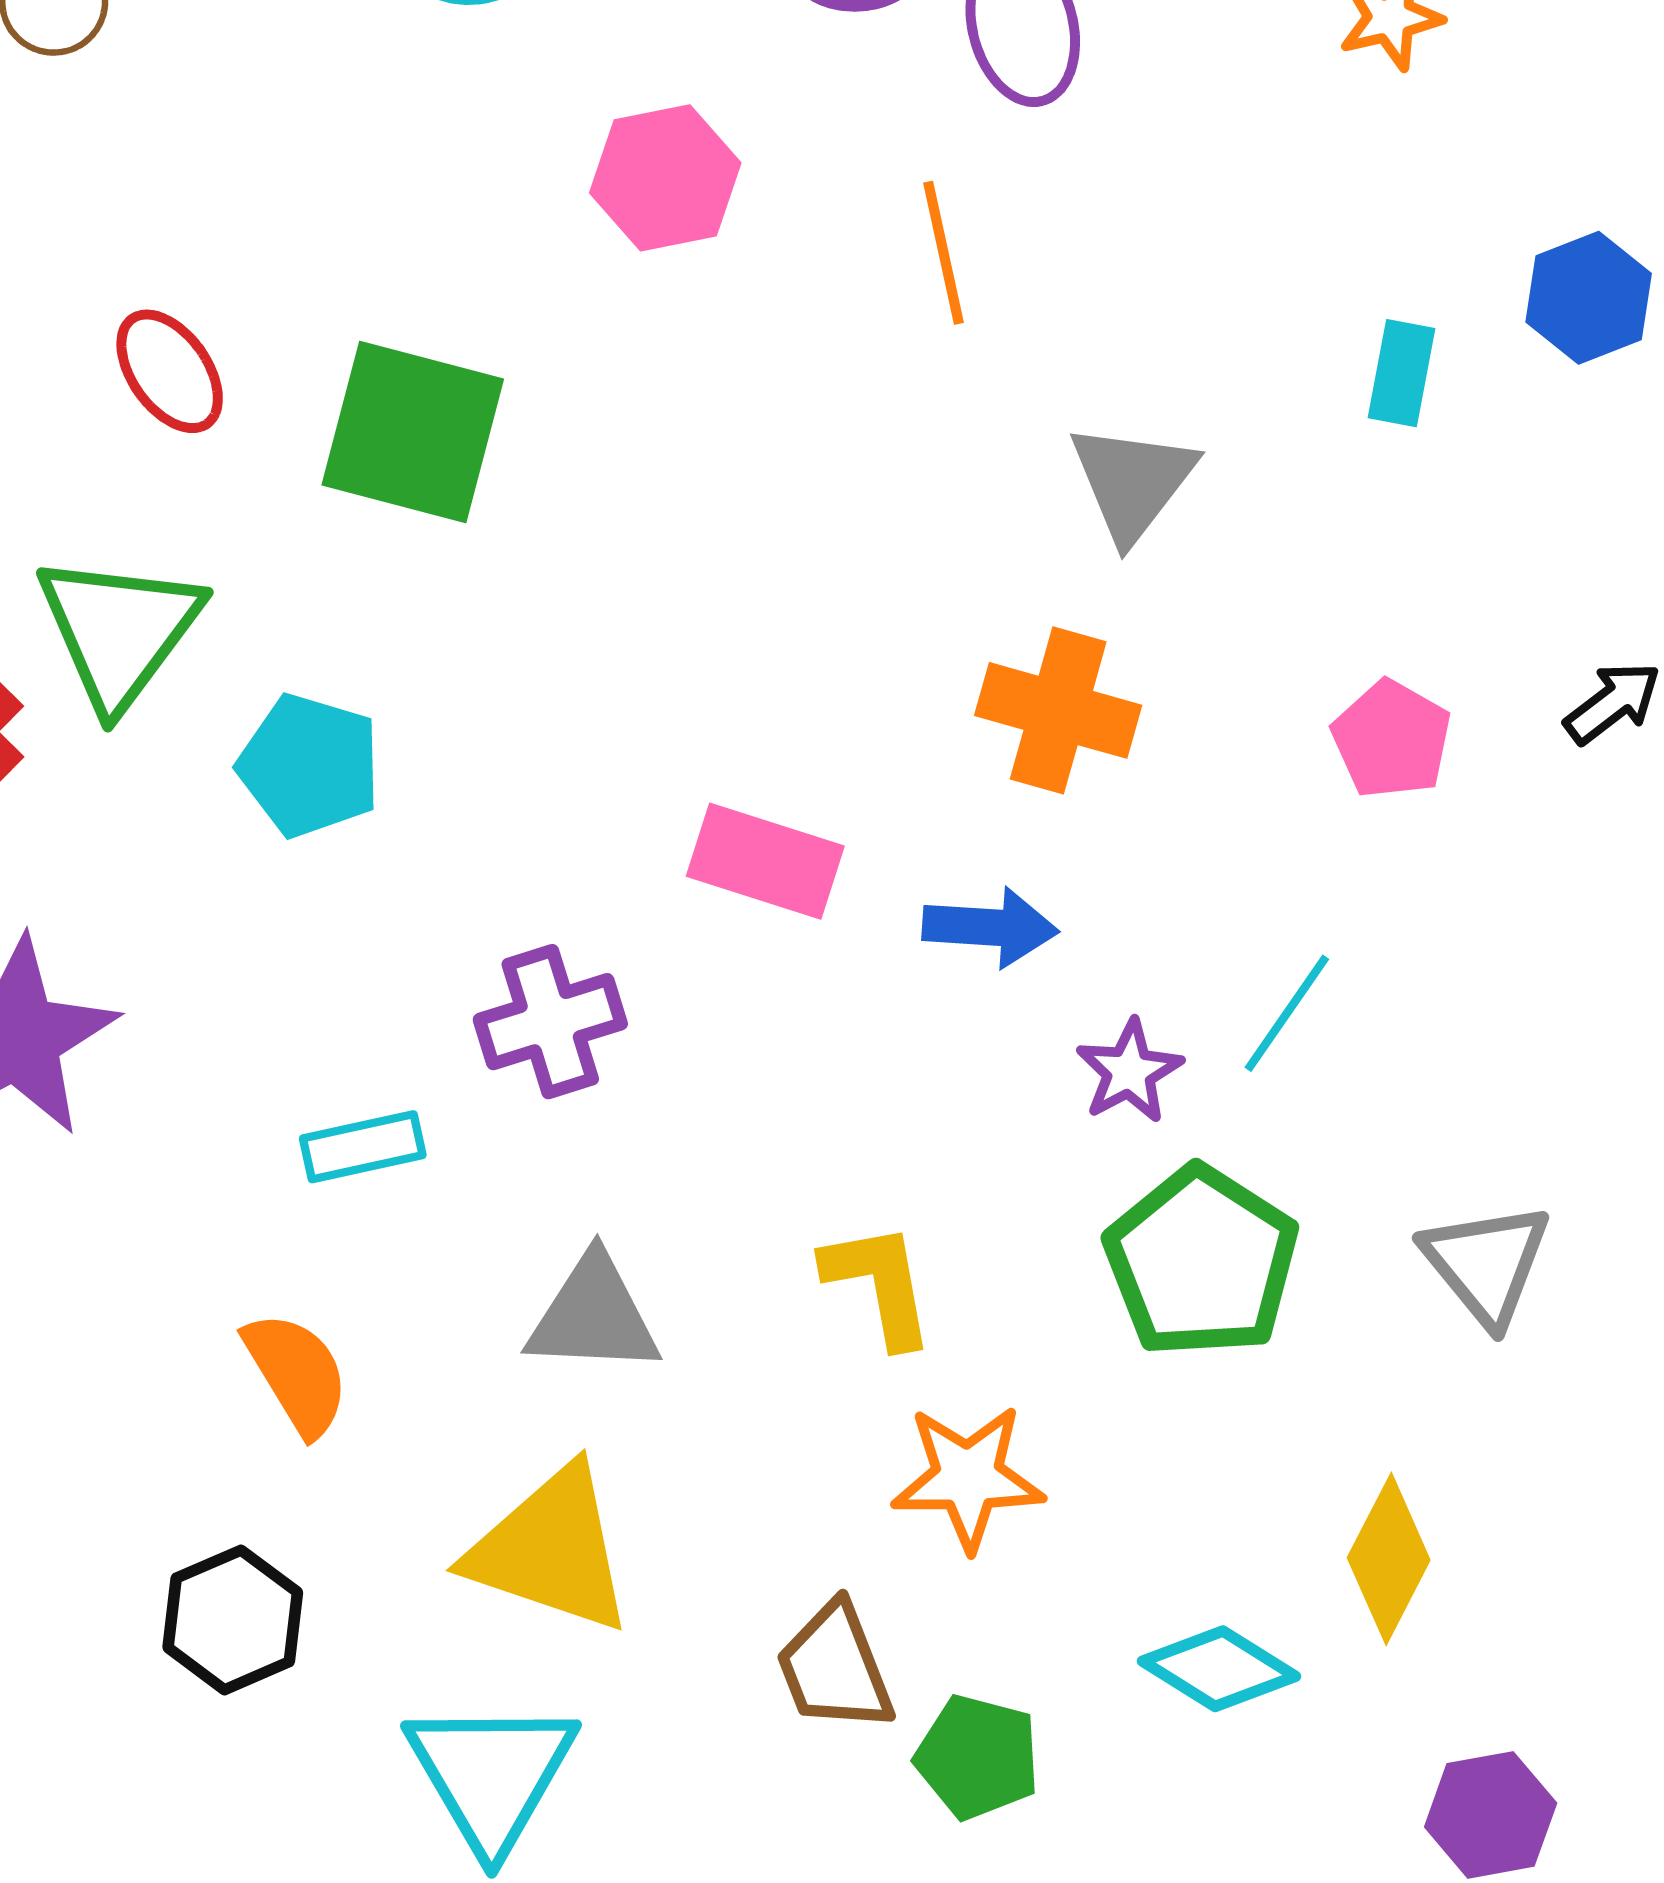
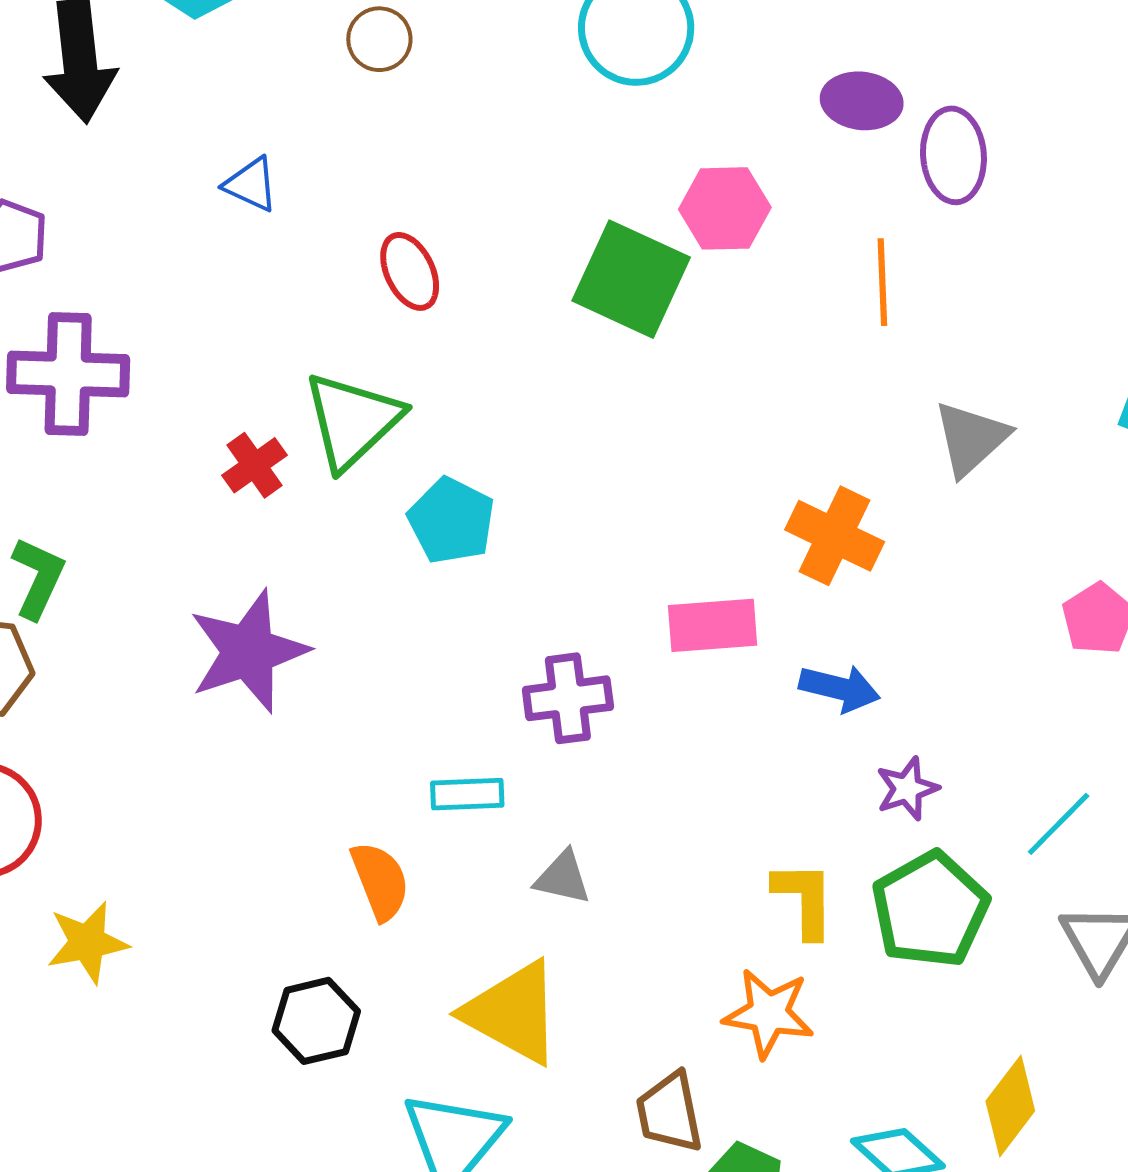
green square: (413, 432) -> (631, 279), moved
orange cross: (1058, 710) -> (835, 536), moved
pink rectangle: (765, 861) -> (713, 625), turned -32
cyan line: (1287, 1013) -> (1059, 824), moved
cyan rectangle: (363, 1147) -> (467, 794), moved
yellow L-shape: (879, 1284) -> (804, 899), moved
gray triangle: (593, 1315) -> (563, 878), size x0.7

